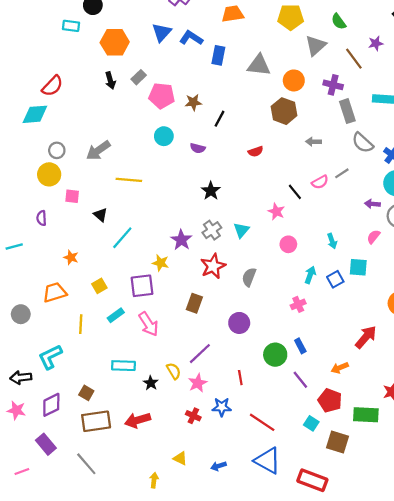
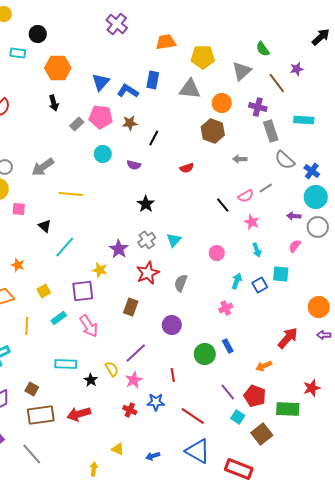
yellow pentagon: (291, 17) -> (203, 57), moved
blue triangle: (162, 32) -> (101, 82), moved
blue L-shape: (191, 38) -> (128, 91), moved
gray rectangle: (139, 77) -> (77, 124), moved
pink star: (276, 212) -> (252, 222), moved
purple line: (300, 380) -> (228, 392), moved
brown square: (337, 442) -> (262, 434), turned 35

